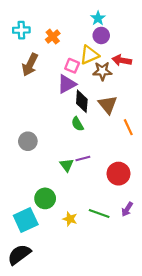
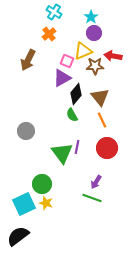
cyan cross: (21, 30) -> (54, 12), moved, turned 35
black diamond: (82, 101) -> (76, 94), turned 35
orange line: (128, 127) -> (102, 120), moved
purple line: (83, 159) -> (77, 147), turned -64
green triangle: (67, 165) -> (62, 153), size x1.6
red circle: (118, 174) -> (107, 148), moved
purple arrow: (127, 209) -> (96, 182), moved
yellow star: (70, 219) -> (46, 203), moved

